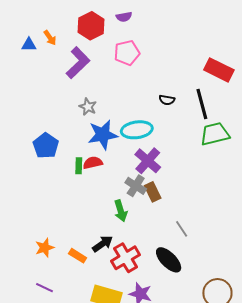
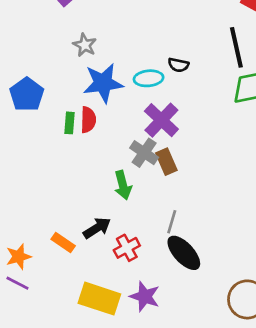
black semicircle: (167, 100) -> (178, 65), moved
cyan ellipse: (137, 130) -> (149, 78), size x0.7
red semicircle: (93, 163) -> (88, 120), turned 102
gray line: (182, 229) -> (172, 222), moved, turned 48
orange star: (45, 248) -> (19, 257), moved
red cross: (126, 258) -> (127, 248), size x0.7

